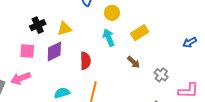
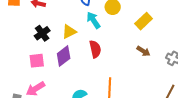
cyan arrow: (109, 38) -> (93, 20), moved
red semicircle: (85, 61) -> (95, 49), moved

